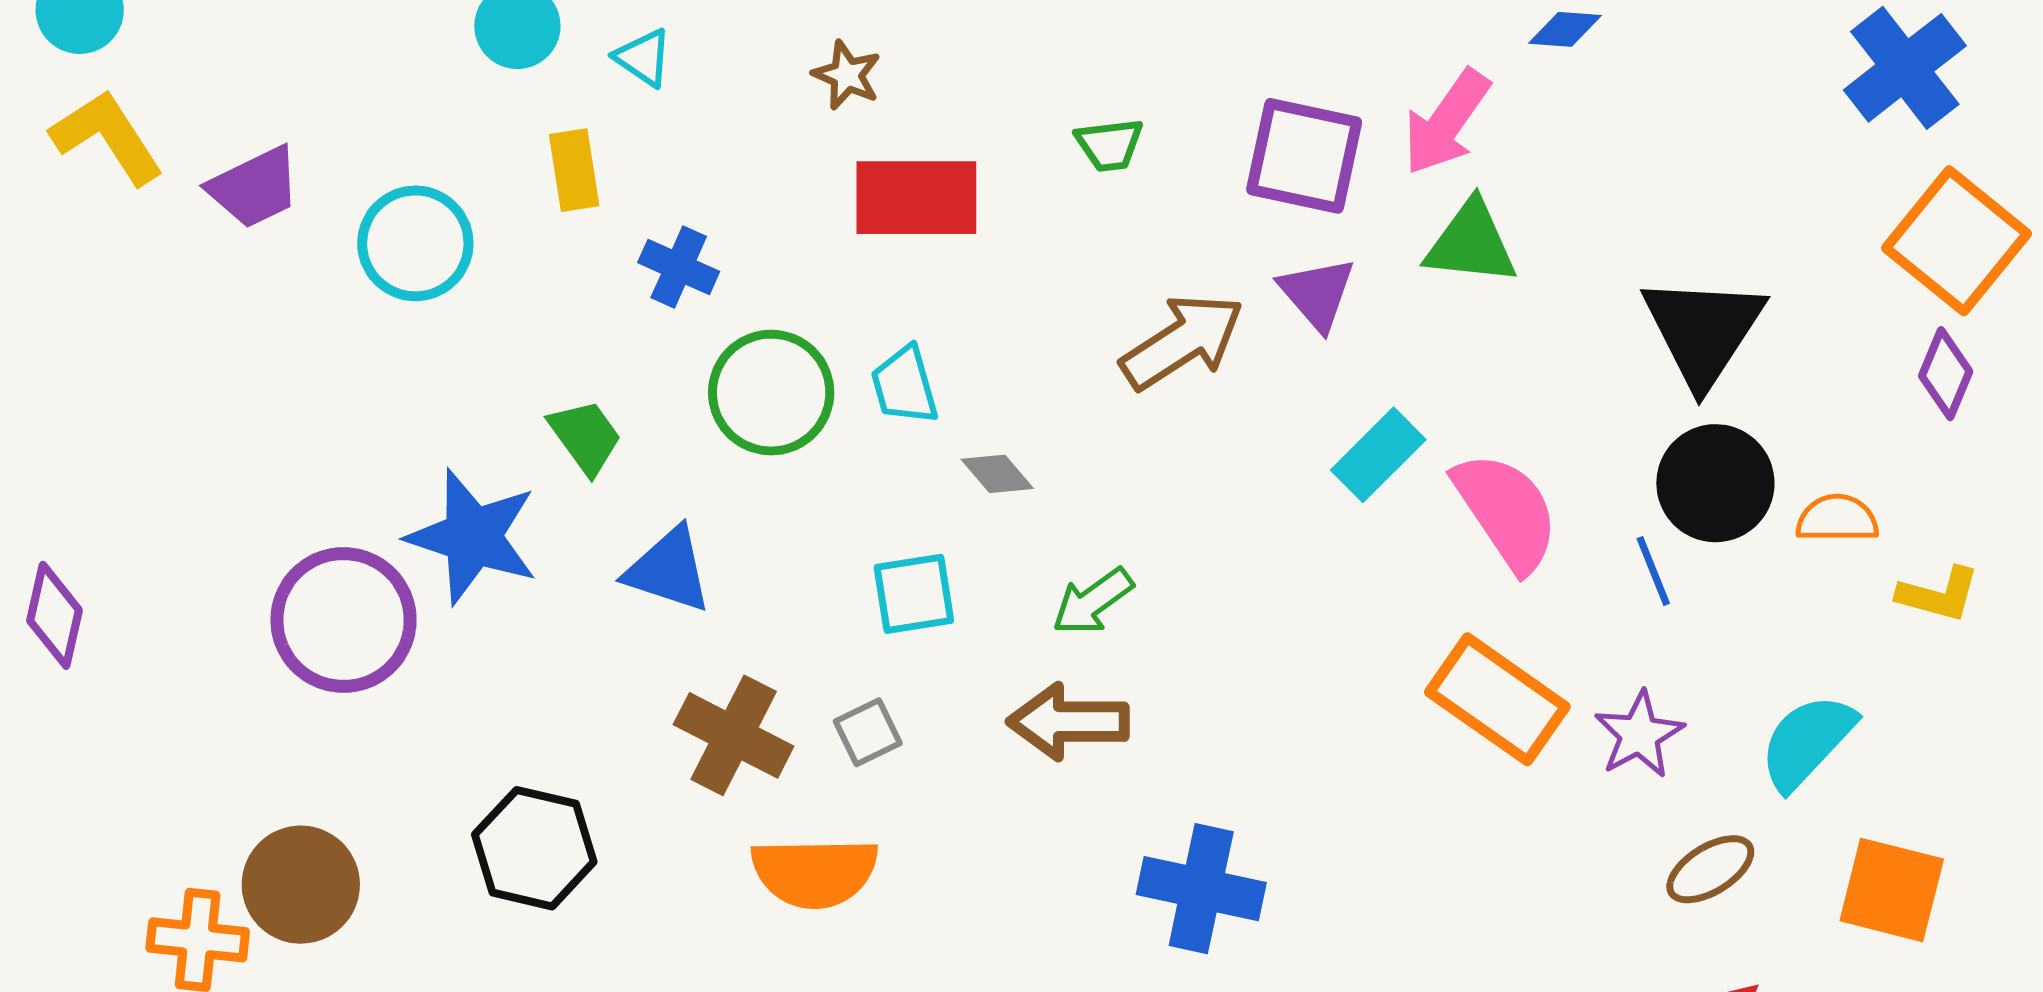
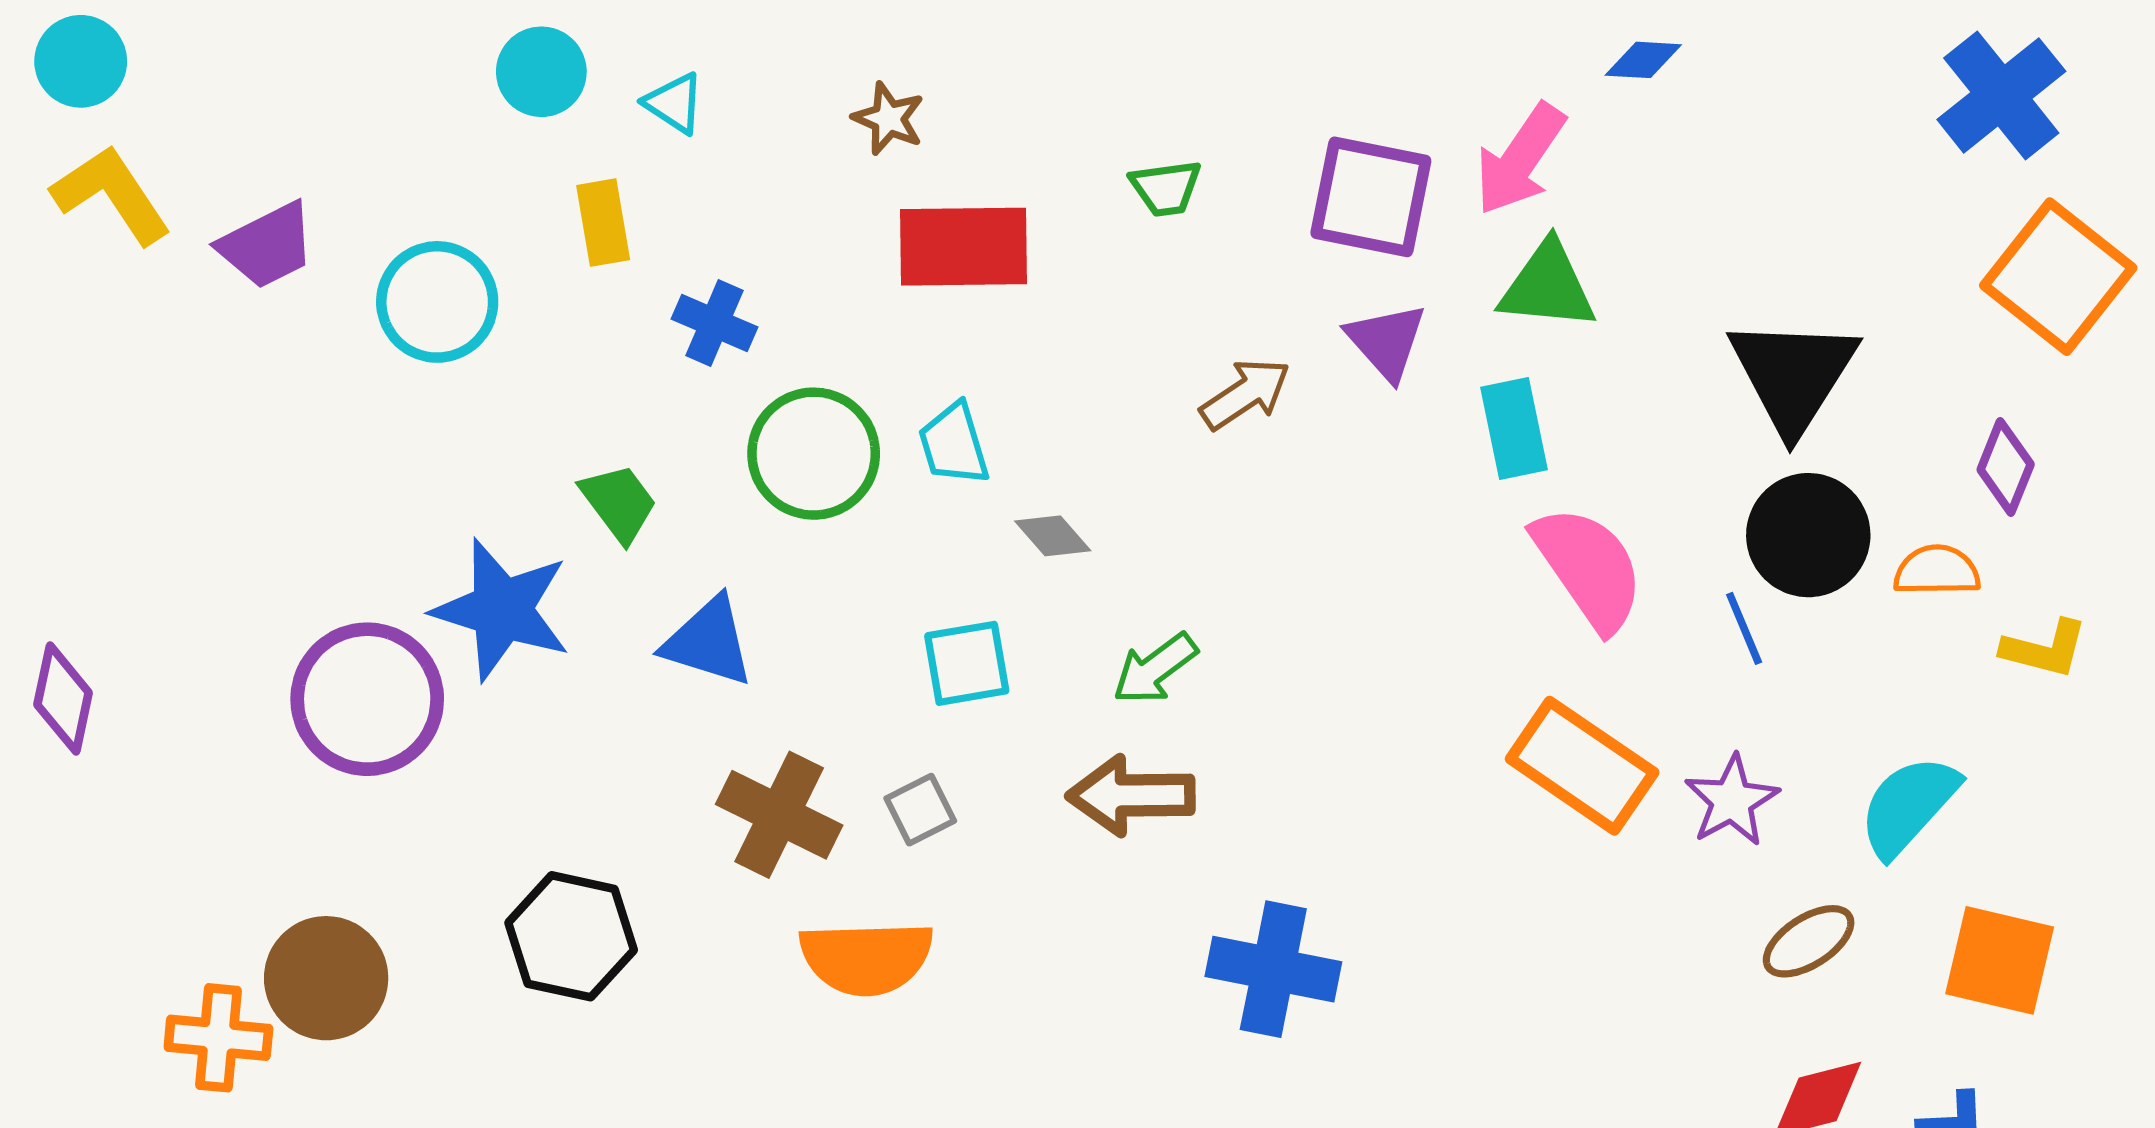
brown arrow: (1182, 342) -> (1245, 394), size x0.7
purple diamond: (1946, 374) -> (2006, 467), moved
cyan rectangle: (1378, 455) -> (1514, 428), moved, turned -56

